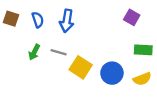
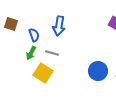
blue semicircle: (38, 20) -> (34, 35), moved
yellow square: (81, 67) -> (43, 73), moved

